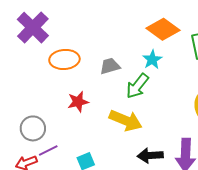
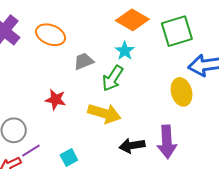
orange ellipse: (64, 59) -> (51, 35), moved, turned 32
red star: (78, 102) -> (56, 100), turned 30

